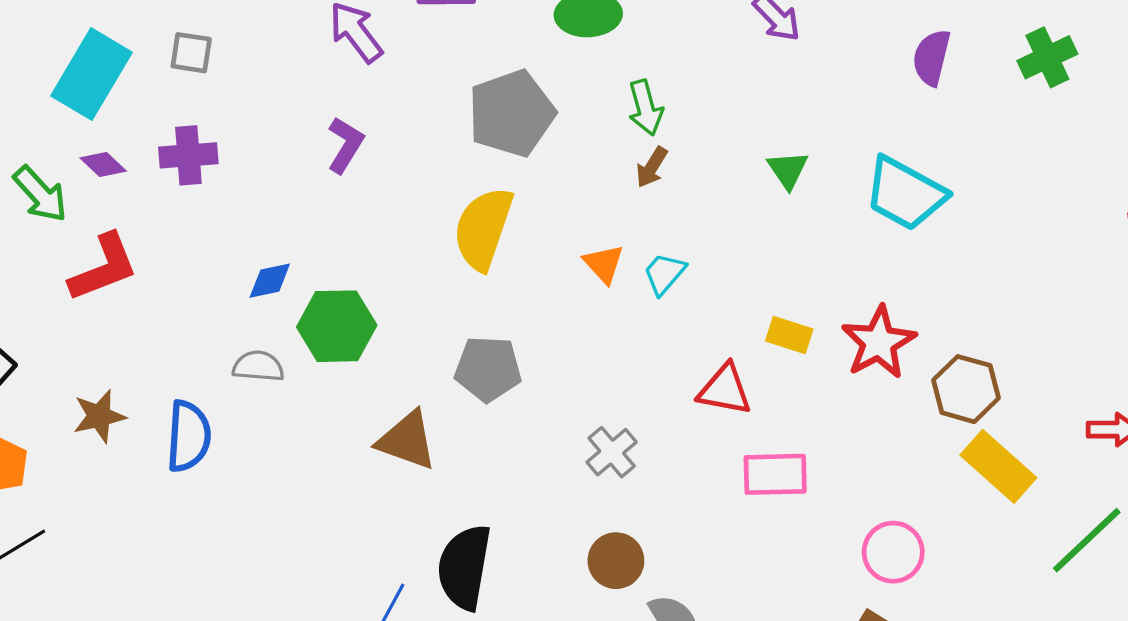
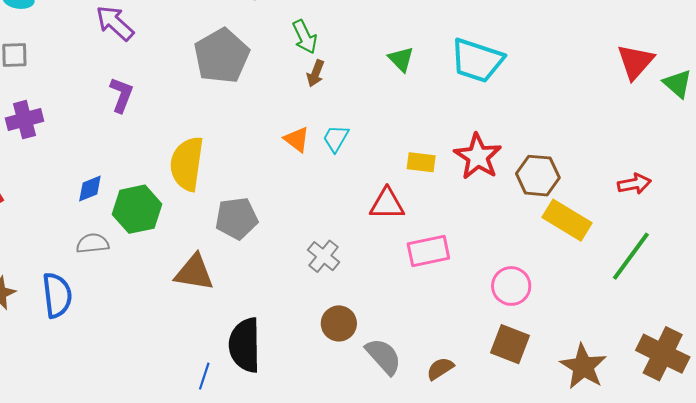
yellow semicircle: (483, 229) -> (187, 164), moved

